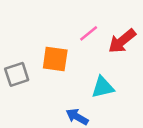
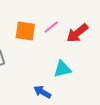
orange square: (55, 59) -> (25, 31), moved

